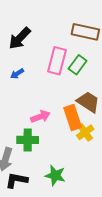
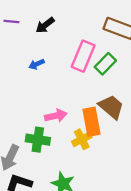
black arrow: (20, 38) -> (45, 25), size x0.7
yellow cross: (85, 132) -> (82, 139), moved

